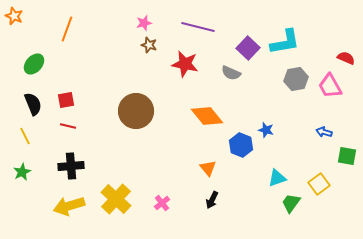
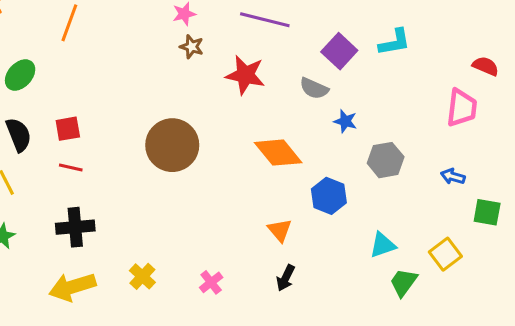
cyan L-shape: (285, 42) -> (395, 42), size x0.7
gray hexagon: (296, 79) -> (386, 160), moved
pink trapezoid: (330, 86) -> (462, 108), turned -144
blue star: (266, 130) -> (345, 121), moved
yellow cross: (116, 199) -> (142, 276), size x0.6

